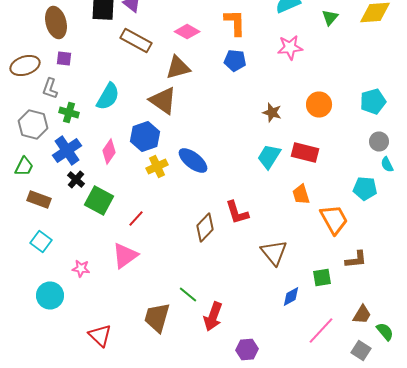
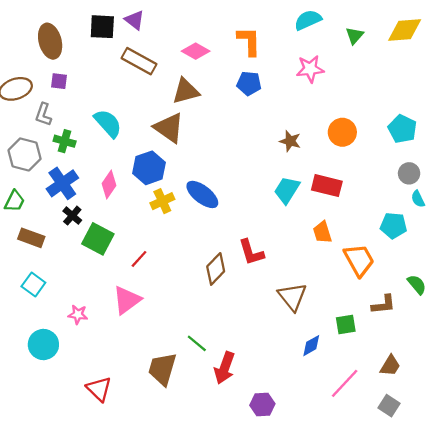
cyan semicircle: (108, 96) -> (108, 123), turned -72
cyan pentagon: (373, 102) -> (402, 129), turned -30
green semicircle: (385, 332) -> (417, 284), moved

